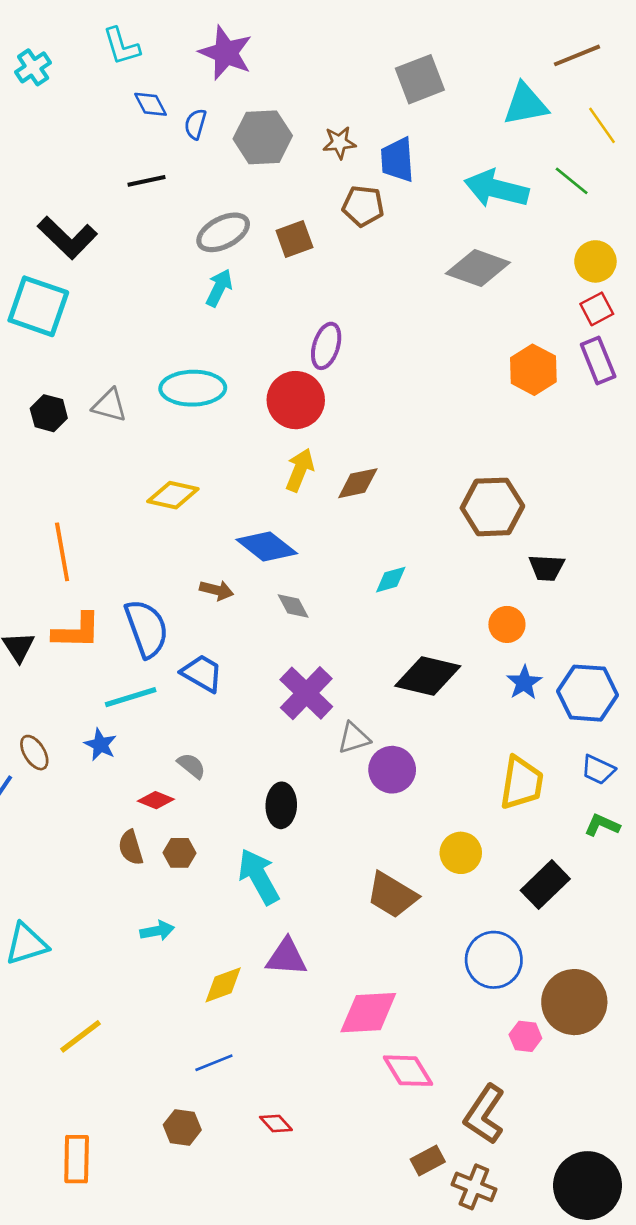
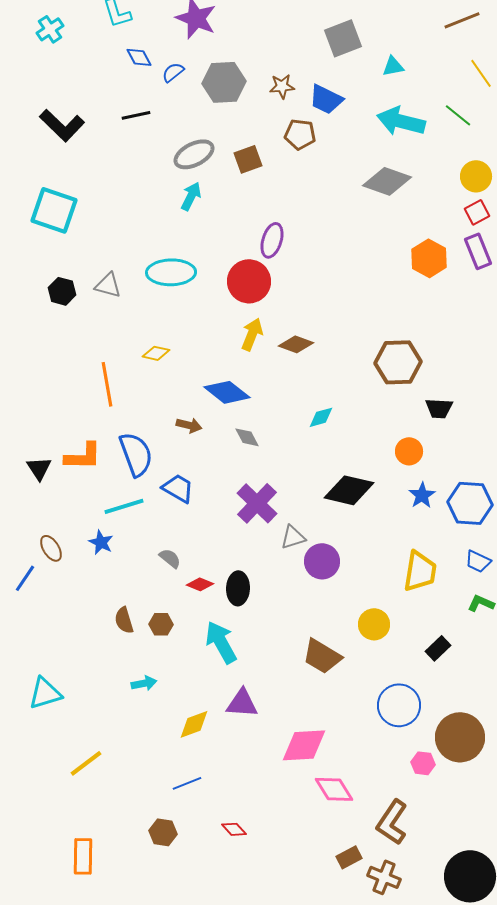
cyan triangle: (525, 104) -> (393, 66), moved, size x0.6
blue semicircle: (195, 124) -> (173, 72), turned 35
blue trapezoid: (397, 160) -> (326, 99), turned -60
black L-shape: (67, 238) -> (62, 125), moved
brown diamond: (358, 483) -> (296, 344), turned 32
yellow diamond: (173, 495) -> (156, 353), size x0.7
orange line: (62, 552) -> (107, 384), moved
red diamond: (156, 800) -> (200, 584), moved
black rectangle: (545, 885) -> (438, 648), size x0.7

